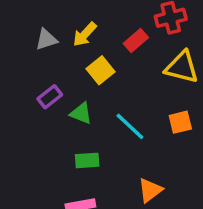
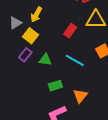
red rectangle: (136, 41) -> (70, 31), moved
yellow square: (100, 70) -> (30, 36), moved
orange triangle: (150, 190) -> (80, 96), moved

